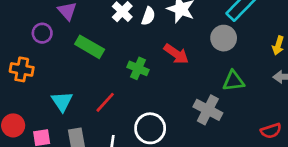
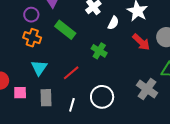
white semicircle: (148, 16) -> (113, 23), moved
red arrow: (176, 54) -> (141, 42), moved
orange cross: (22, 69) -> (32, 38), moved

